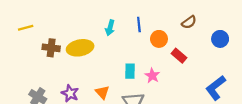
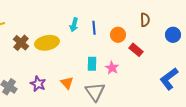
brown semicircle: (189, 22) -> (145, 20), turned -56
blue line: (139, 24) -> (94, 28), moved
brown cross: (51, 48) -> (21, 43), turned 35

